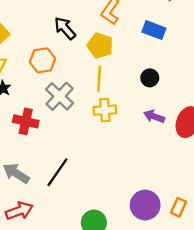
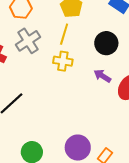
black circle: (150, 78) -> (106, 43), size x1.5

